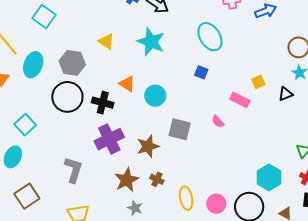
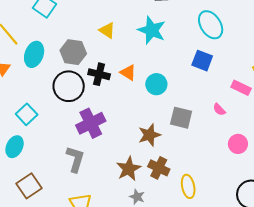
blue square: (201, 72) -> (202, 61), size x1.5
black cross: (103, 103) -> (99, 74), moved
purple cross: (109, 139) -> (91, 123), moved
brown cross: (157, 179) -> (159, 168), size x1.5
pink circle: (216, 204) -> (238, 144), moved

